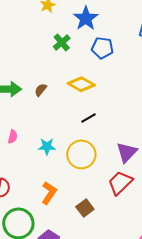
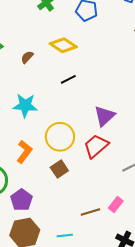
brown semicircle: (41, 90) -> (27, 57), moved
cyan star: (47, 147) -> (25, 105), size x1.4
yellow circle: (81, 154) -> (60, 137), moved

